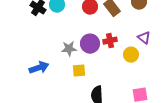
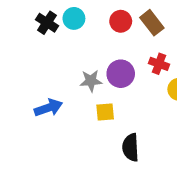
red cross: (110, 41) -> (159, 64), moved, turned 32

